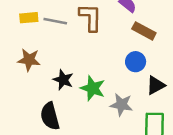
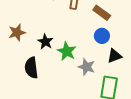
brown rectangle: (144, 31) -> (102, 13), moved
brown star: (29, 60) -> (17, 33), moved, turned -30

